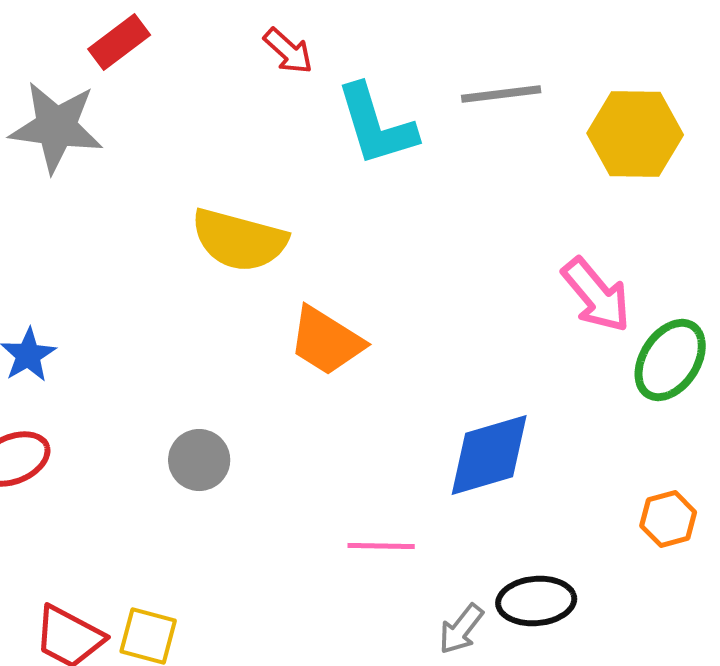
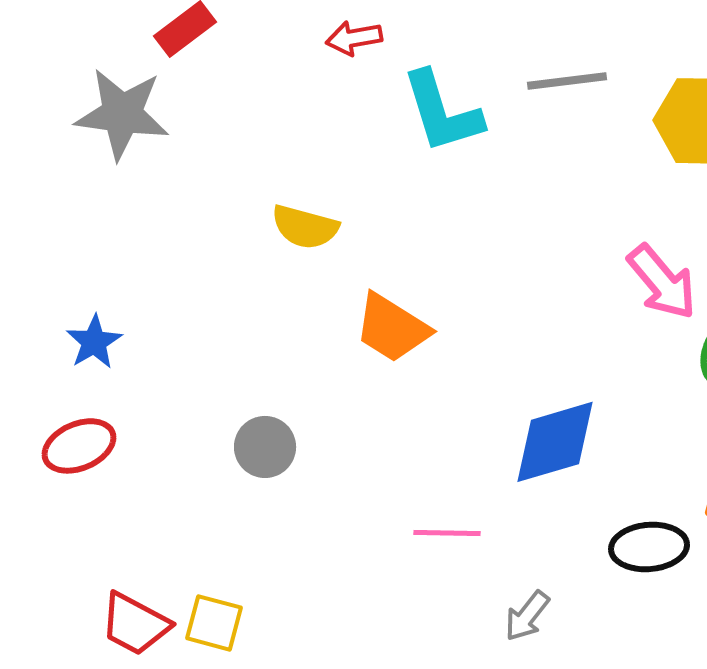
red arrow: (288, 51) -> (354, 38), turned 128
yellow semicircle: (239, 240) -> (305, 227), size x0.7
black ellipse: (536, 601) -> (649, 547), moved

